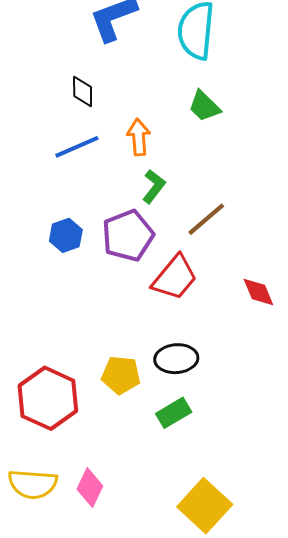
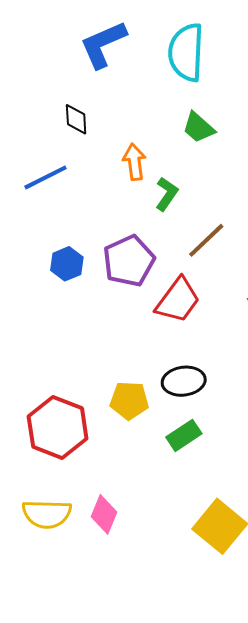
blue line: (77, 147) -> (46, 177), moved
green L-shape: (154, 186) -> (167, 194), moved

